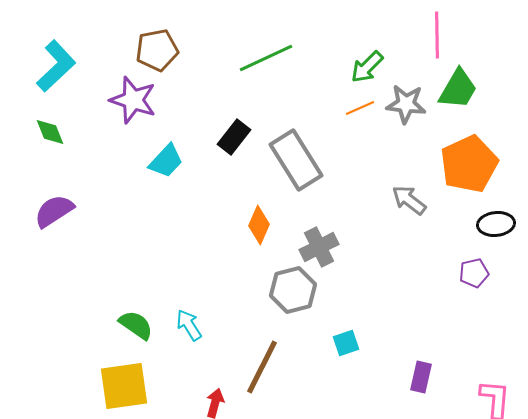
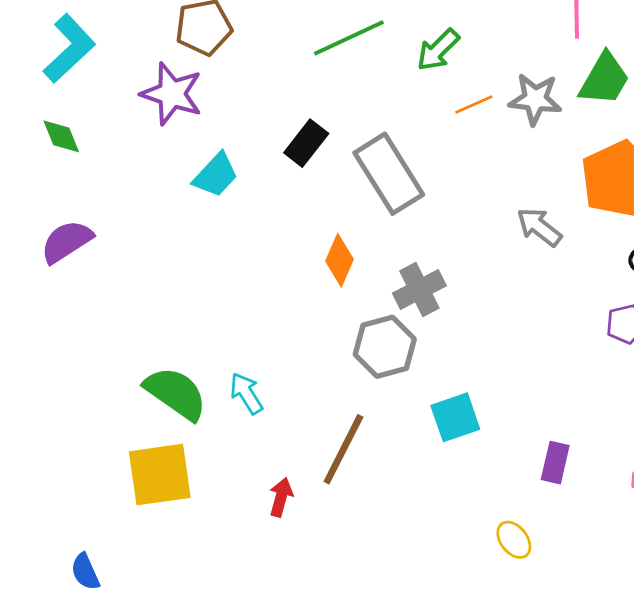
green arrow: (367, 67) -> (438, 50), moved
green semicircle: (136, 325) -> (176, 393), size x1.4
cyan square: (346, 343) -> (455, 417), size x1.4

